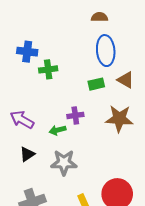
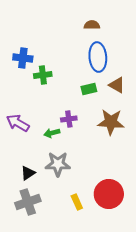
black triangle: (27, 154) -> (28, 173), moved

